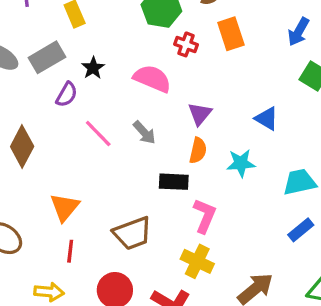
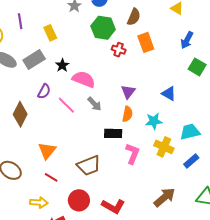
pink semicircle: (152, 79) -> (84, 79), moved
purple semicircle: (67, 94) -> (44, 91), moved
red line: (70, 251) -> (51, 177), turned -64
yellow cross: (197, 261) -> (164, 147), moved

